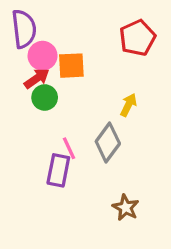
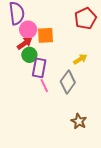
yellow arrow: (128, 105) -> (80, 59), turned 32
purple rectangle: (58, 170) -> (39, 68), moved

